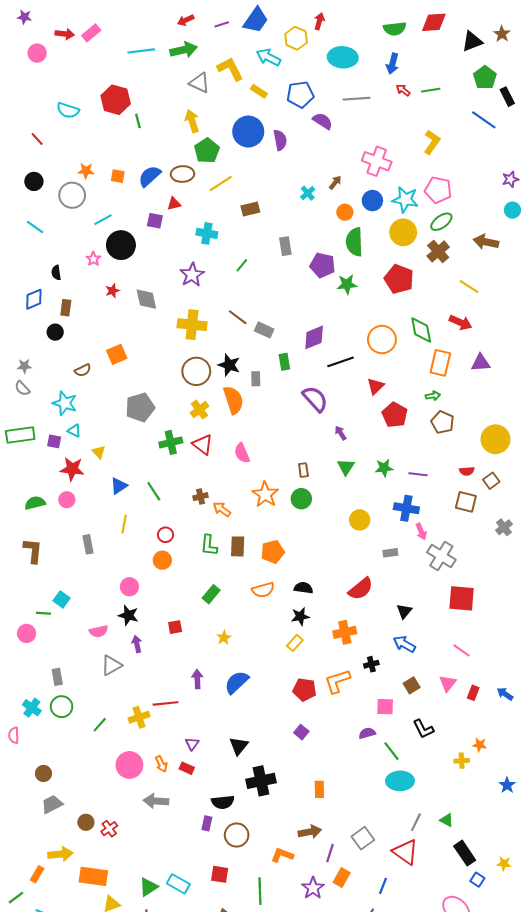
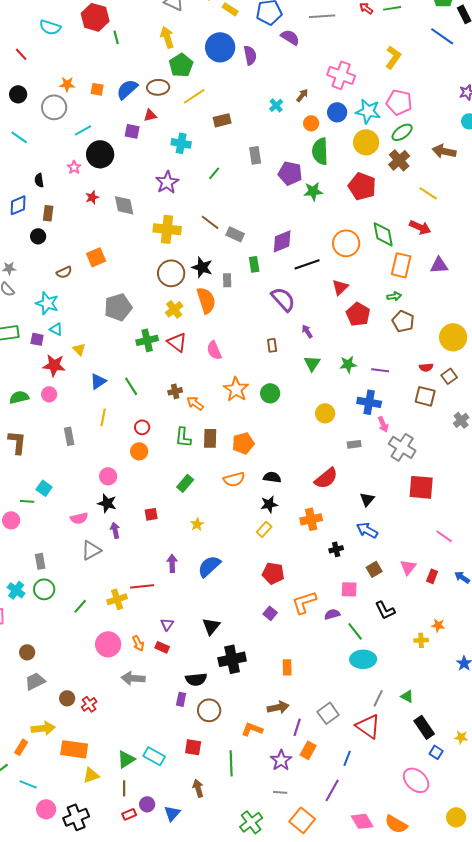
brown rectangle: (303, 470) -> (272, 345), moved
pink line: (462, 650) -> (444, 536), moved
orange L-shape: (337, 681) -> (304, 602), moved

